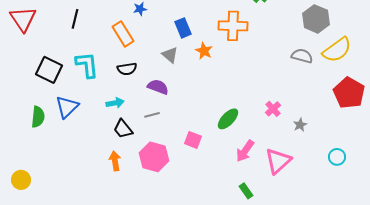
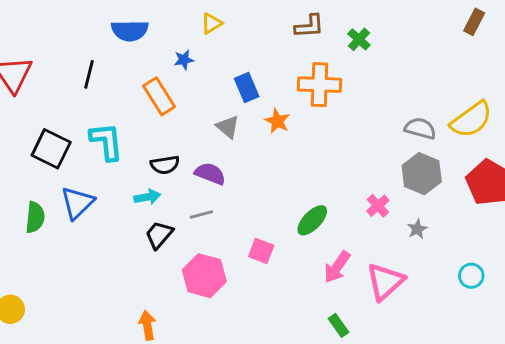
gray hexagon: (316, 19) -> (422, 174), moved
black semicircle: (127, 69) -> (165, 165), moved
black trapezoid: (123, 129) -> (159, 235), turned 80
orange arrow: (115, 161) -> (147, 325), moved

